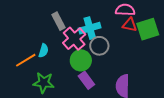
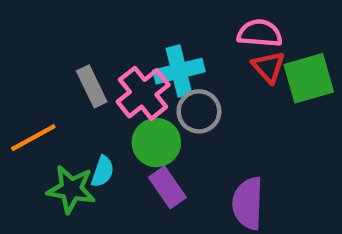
gray rectangle: (58, 21) -> (92, 86), moved
red triangle: (130, 25) -> (268, 67), turned 35
cyan semicircle: (43, 51) -> (103, 171), moved

